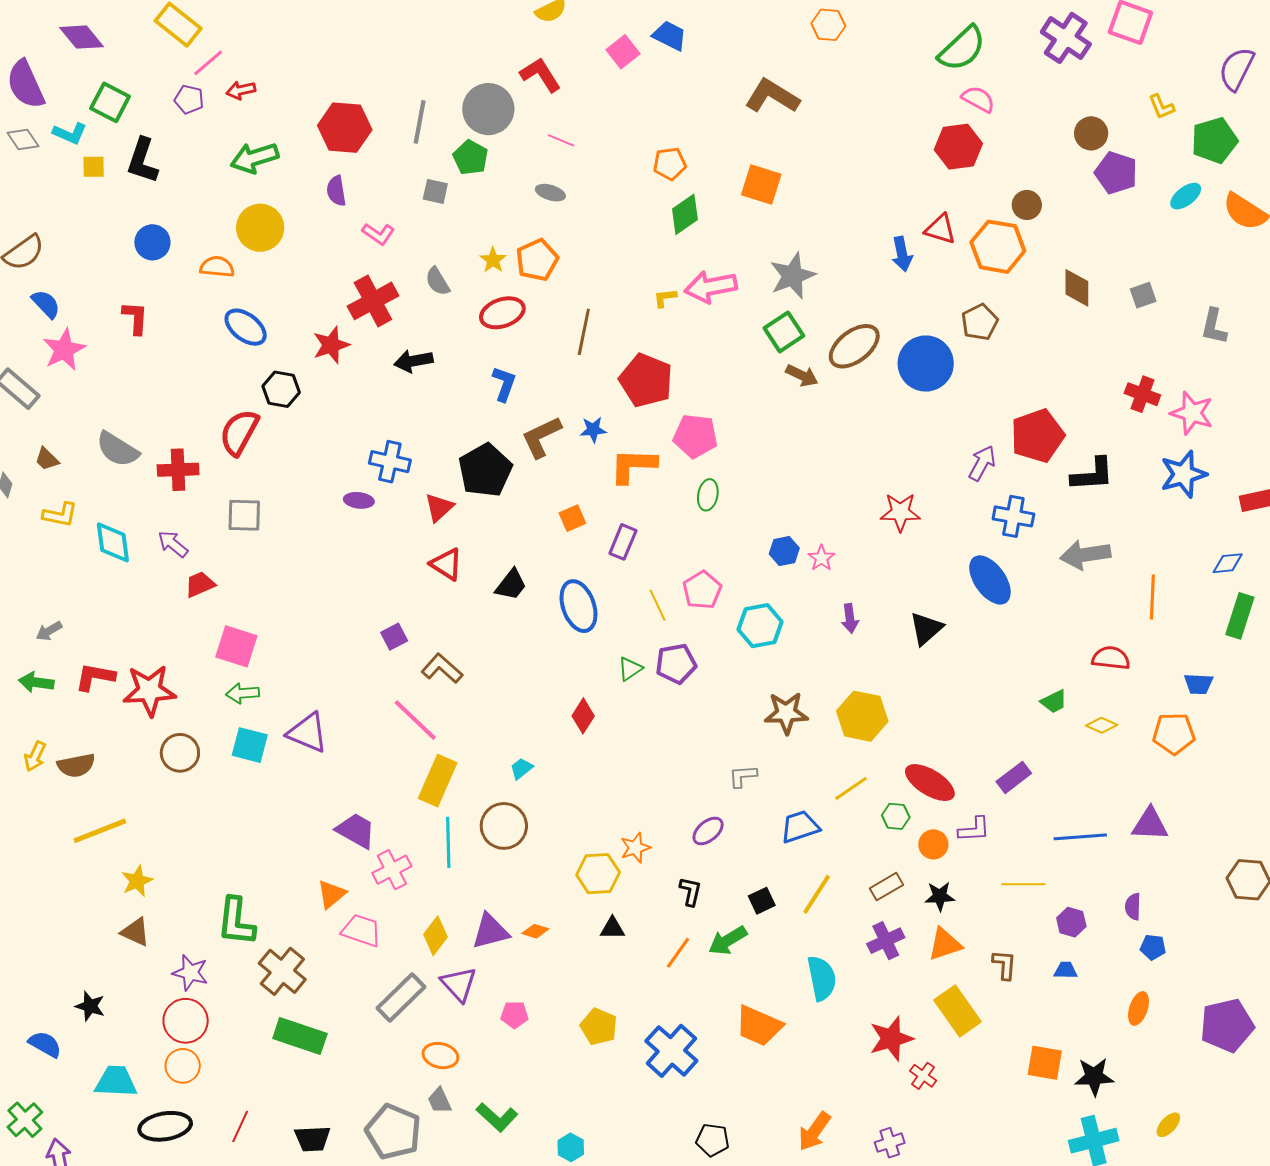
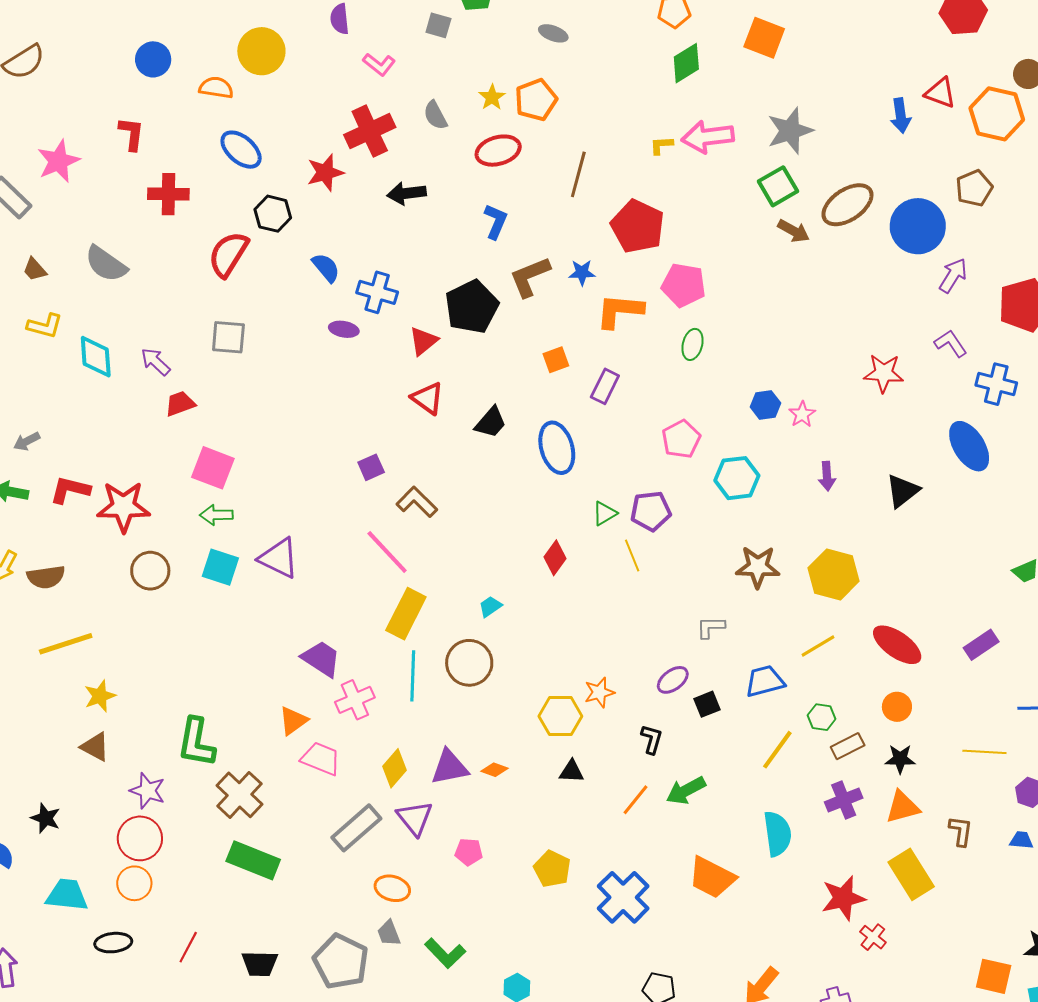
blue semicircle: (46, 304) -> (326, 268), moved
purple arrow: (982, 463) -> (953, 275), moved
red cross: (178, 470) -> (168, 194), moved
yellow line: (657, 605) -> (632, 555), moved
green hexagon: (896, 816) -> (822, 717), moved
purple L-shape: (974, 829) -> (951, 343), moved, turned -124
black square: (762, 901) -> (707, 704), moved
orange square: (1045, 1063) -> (994, 976), moved
black ellipse: (165, 1126) -> (113, 943), size x0.7

